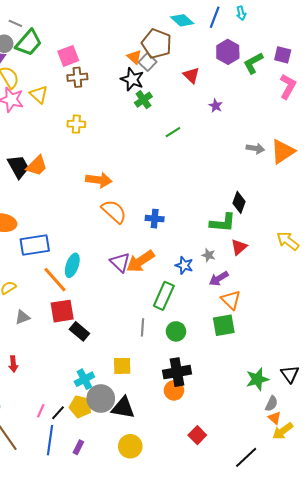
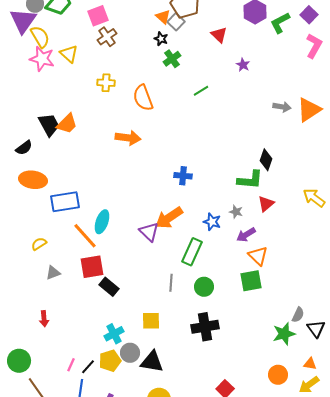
purple square: (283, 55) -> (309, 15), turned 30
brown cross: (77, 77) -> (107, 37), turned -30
black star: (132, 79) -> (161, 39), size x0.6
orange semicircle: (114, 211) -> (143, 98), moved, turned -152
purple triangle: (120, 262) -> (149, 232), moved
orange circle: (174, 390) -> (278, 375), moved
gray circle: (101, 399) -> (130, 353), size x0.7
gray semicircle: (272, 404) -> (298, 315), moved
yellow pentagon: (80, 407) -> (110, 361), turned -30
orange triangle: (275, 418) -> (310, 364), moved, turned -32

